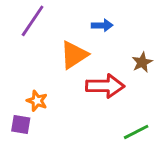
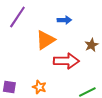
orange star: (37, 101) -> (39, 87), moved

